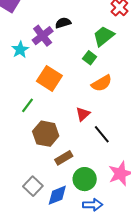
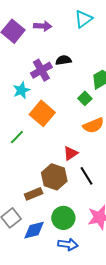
cyan star: (20, 50) -> (21, 90), moved
brown hexagon: (46, 134) -> (54, 177), moved
brown rectangle: (64, 158) -> (34, 194), moved

